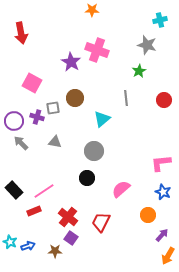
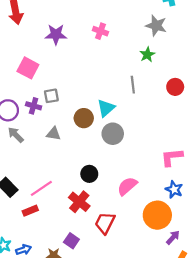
pink cross: (97, 50) -> (100, 31), size x0.6
purple star: (71, 62) -> (56, 34), moved, turned -30
brown circle: (75, 98) -> (84, 118), moved
gray circle: (94, 151) -> (113, 134), moved
orange circle: (148, 215) -> (157, 215), size x1.6
red cross: (68, 217) -> (79, 202), moved

